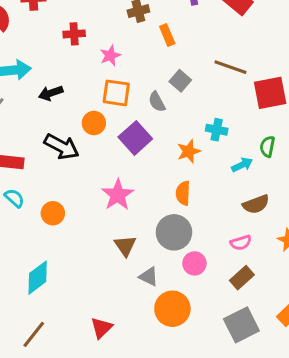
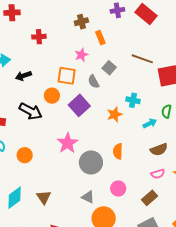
pink star: (110, 56) -> (81, 55), moved
orange semicircle: (183, 193) -> (118, 151), moved
gray circle: (174, 232) -> (91, 162), moved
pink semicircle: (241, 243) -> (158, 174), moved
brown triangle: (125, 246) -> (44, 197), moved

